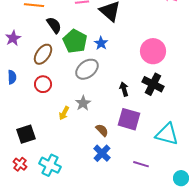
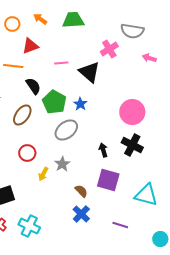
red circle: (43, 84) -> (27, 153), moved

